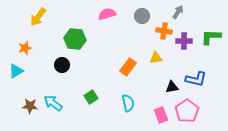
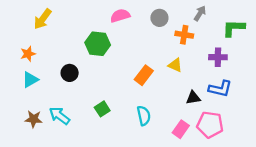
green L-shape: (211, 37) -> (234, 28), moved
green hexagon: (75, 39) -> (98, 44), moved
purple cross: (184, 41) -> (218, 57), moved
yellow triangle: (156, 58) -> (175, 65), turned 32
cyan triangle: (16, 71) -> (30, 80), moved
pink pentagon: (187, 111) -> (210, 125), turned -30
pink rectangle: (161, 115) -> (181, 129), turned 56

